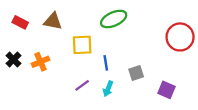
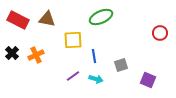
red rectangle: (20, 22) -> (18, 20), size x1.5
red circle: (180, 37) -> (160, 33), size x0.6
cyan arrow: (108, 89) -> (96, 79), turned -96

